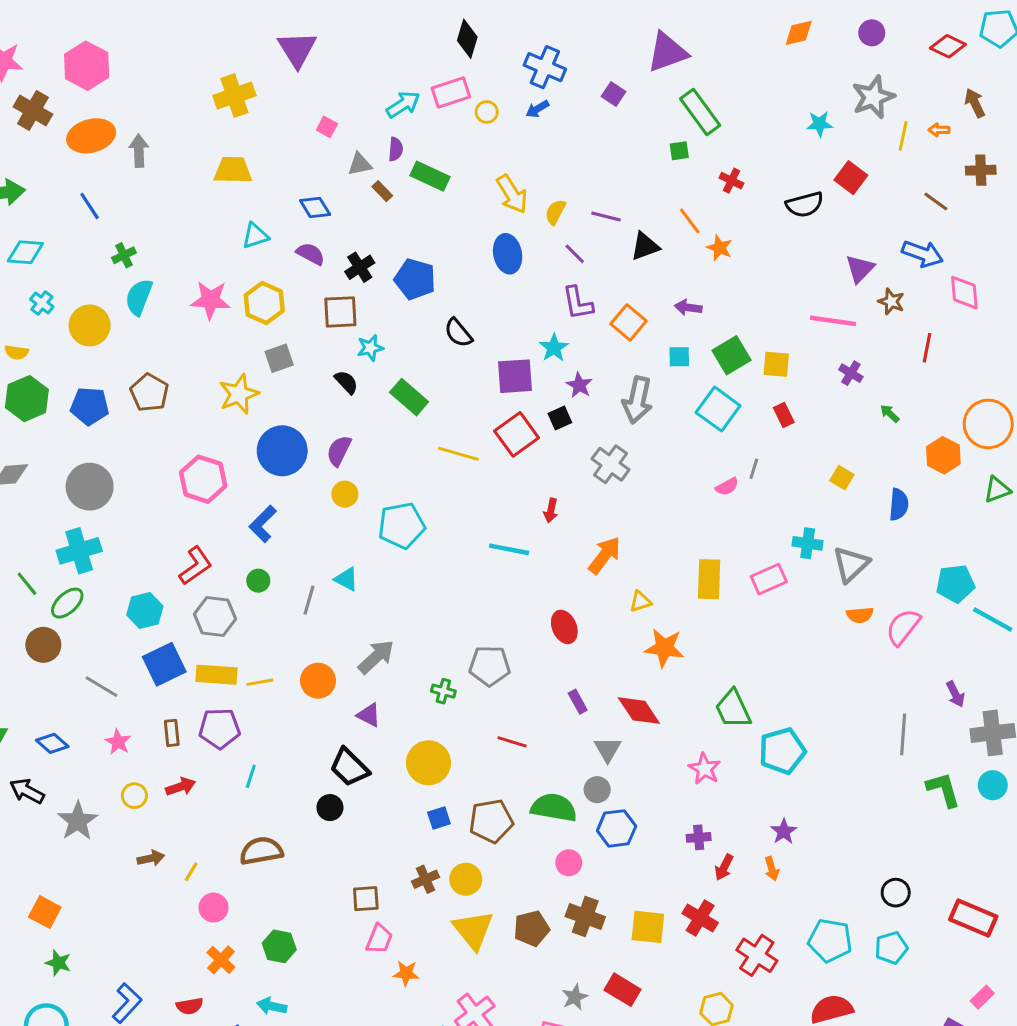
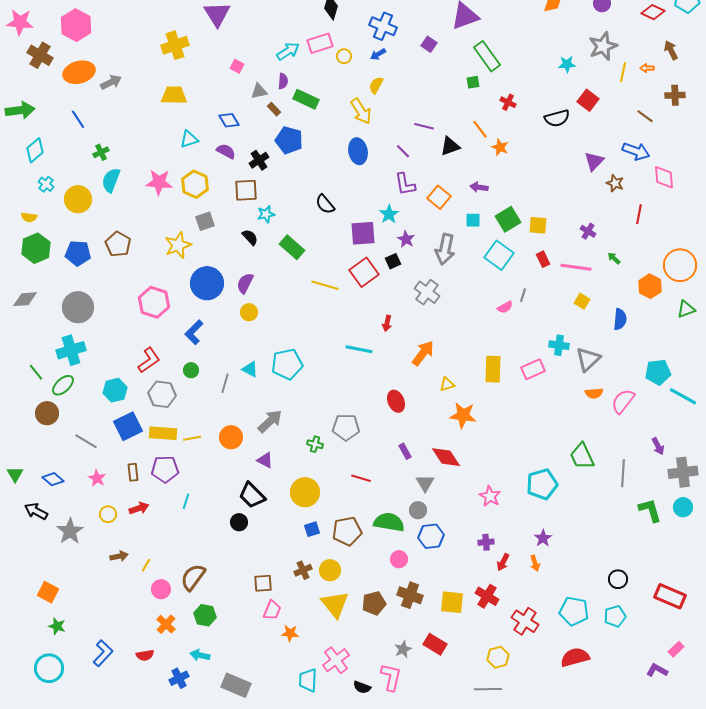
gray arrow: (139, 151) -> (111, 82), turned 65
yellow semicircle: (555, 212) -> (376, 85), moved
cyan diamond: (25, 252) -> (35, 150), turned -45
blue pentagon: (415, 279) -> (289, 140), moved
pink line: (833, 321) -> (576, 267), moved
cyan pentagon: (402, 525) -> (287, 364), moved
green trapezoid: (733, 709) -> (582, 456), moved
brown semicircle: (261, 851) -> (193, 577), moved, turned -44

